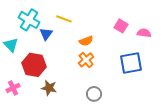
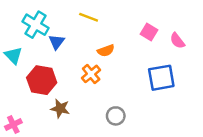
yellow line: (64, 19) -> (89, 17), moved
pink semicircle: (144, 33) -> (177, 41), turned -136
orange cross: (86, 60) -> (91, 74), moved
pink cross: (13, 88) -> (13, 125), moved

